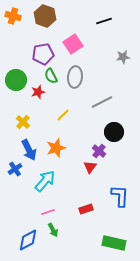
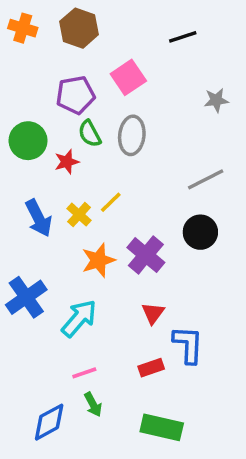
gray line: (102, 102) -> (206, 179), moved
yellow cross: (23, 122) -> (79, 215), moved
blue arrow: (29, 150) -> (39, 218), moved
purple cross: (99, 151) -> (146, 255), moved, size x1.5
red triangle: (90, 167) -> (153, 313), moved
blue cross: (15, 169) -> (26, 297), size x1.6
blue L-shape: (120, 196) -> (188, 345), moved
green rectangle: (114, 243) -> (162, 427), moved

